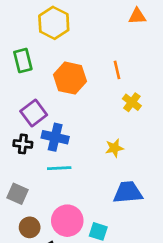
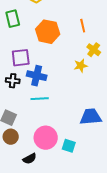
purple square: (34, 113) -> (21, 58), turned 30
yellow star: (114, 148) -> (81, 66), moved
brown circle: (30, 227) -> (11, 137), moved

